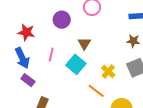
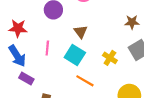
orange line: (96, 91) -> (85, 81), moved

